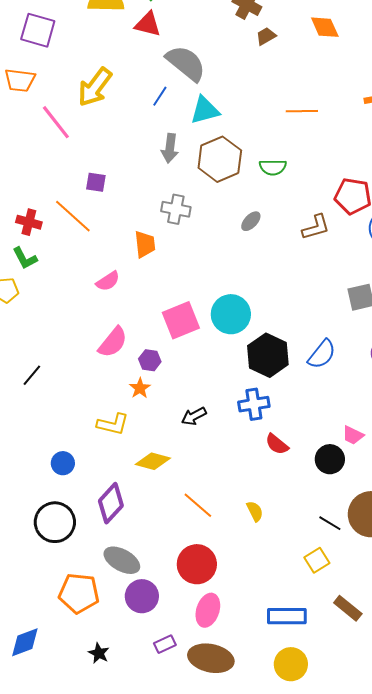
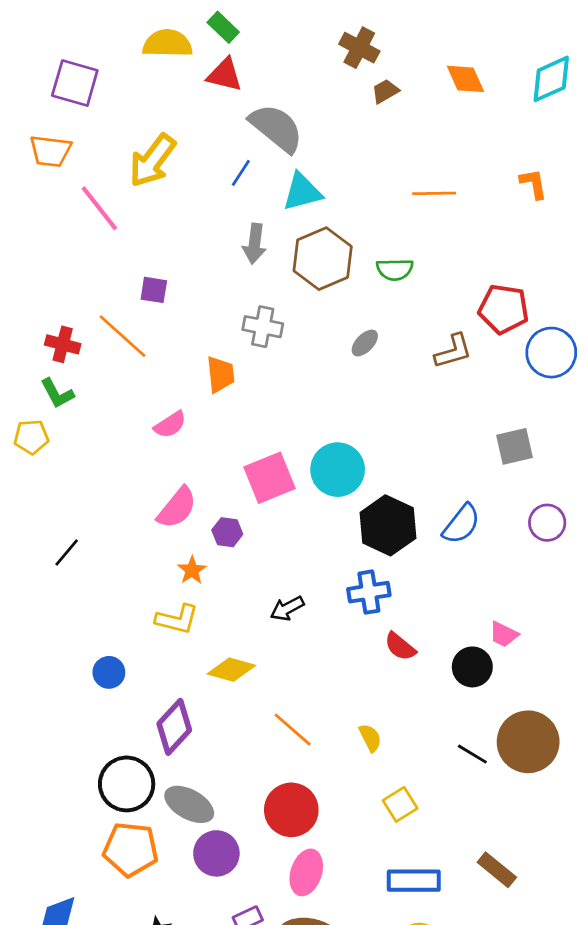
orange star: (140, 388) -> (192, 570), moved
black circle: (55, 522) -> (127, 784), moved
yellow square: (317, 560) -> (400, 804), moved

